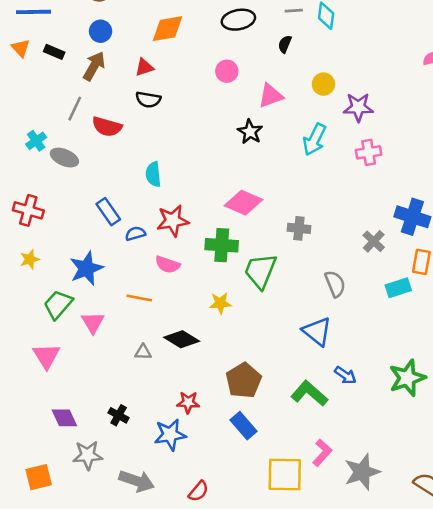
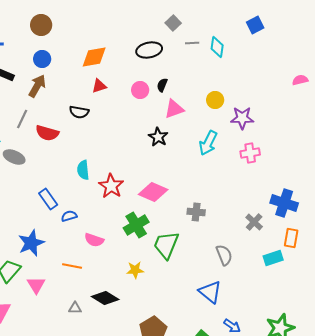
black semicircle: (285, 44) -> (162, 85), moved
red triangle: (144, 67) -> (99, 86), moved
red star: (173, 221) -> (111, 186), moved, turned -30
green cross: (222, 245) -> (136, 225), turned -35

